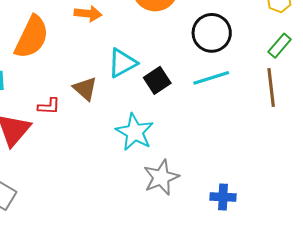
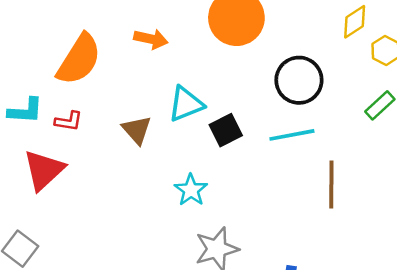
brown line: (271, 88) -> (331, 185), moved
red L-shape: (49, 106) -> (69, 121), moved
cyan star: (135, 132) -> (191, 190), size x0.7

